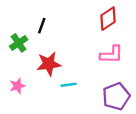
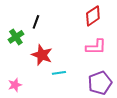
red star: (49, 64) -> (42, 55), turned 30
pink star: (17, 86) -> (15, 85), moved

